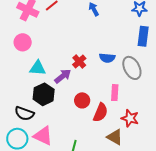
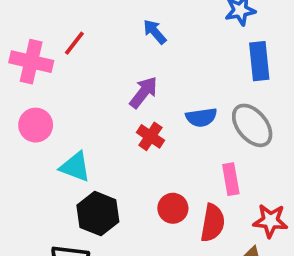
cyan triangle: (38, 68) -> (75, 167), turned 30
purple arrow: (63, 76) -> (144, 92), moved

